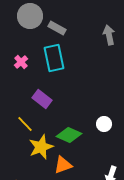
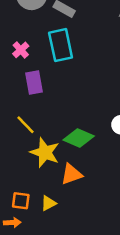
purple rectangle: (42, 99) -> (34, 82), moved, turned 42
yellow star: (41, 147) -> (45, 152), turned -30

